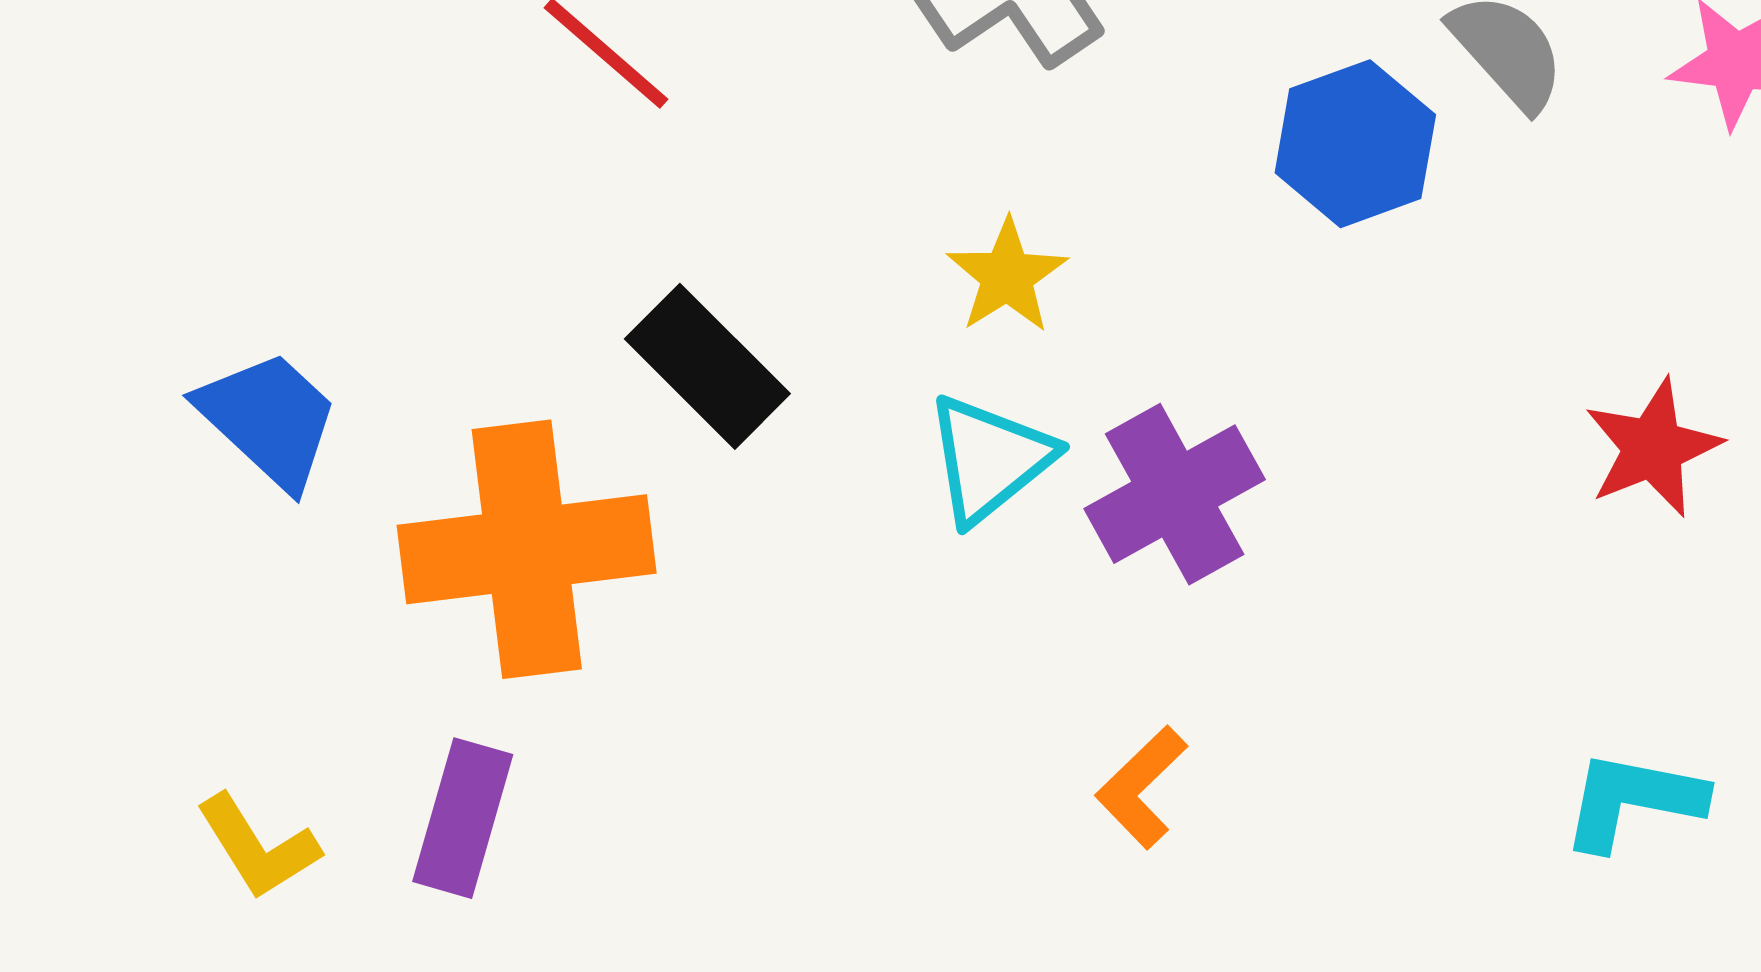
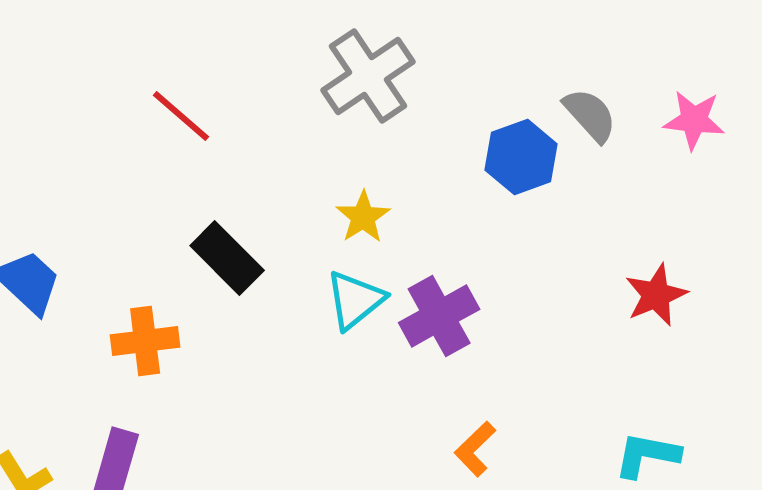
orange cross: (527, 549) -> (145, 341), size x0.6
orange L-shape: (1142, 787) -> (475, 449), moved

